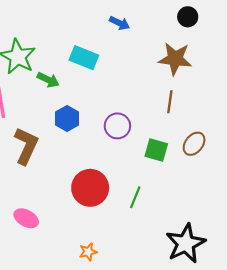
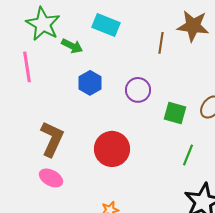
brown line: (170, 102) -> (161, 43), moved
brown L-shape: (26, 146) -> (52, 139), moved
green line: (135, 197) -> (188, 155), moved

